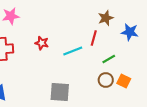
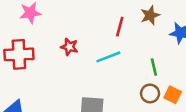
red line: (94, 38) -> (120, 27), moved
green line: (109, 59) -> (154, 67), turned -72

